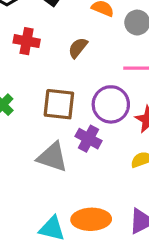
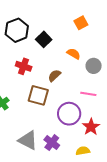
brown square: (59, 104) -> (38, 95), moved
purple cross: (89, 139) -> (52, 143), moved

